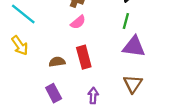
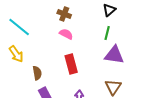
pink semicircle: (78, 22) -> (66, 34), turned -112
brown semicircle: (57, 62) -> (37, 73), moved, turned 88

